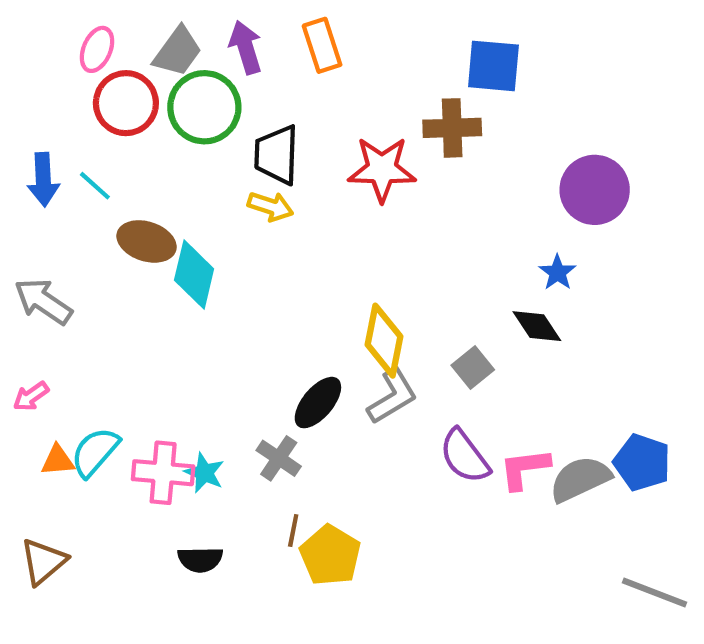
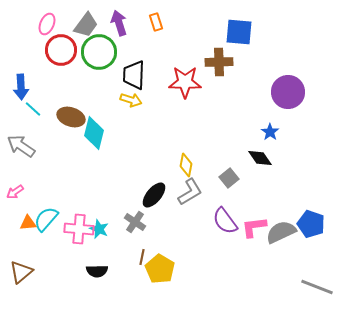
orange rectangle: (322, 45) -> (156, 22), size x0.7
cyan line: (95, 186) -> (33, 109), moved
yellow diamond: (384, 341) -> (186, 165), size x0.7

